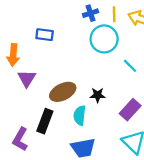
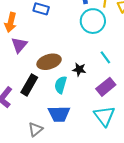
cyan line: (130, 66) -> (105, 57), moved

